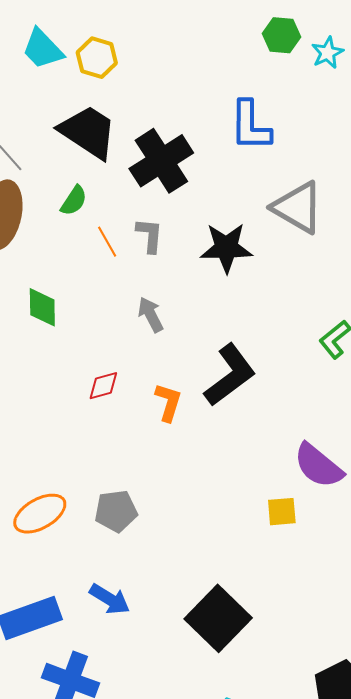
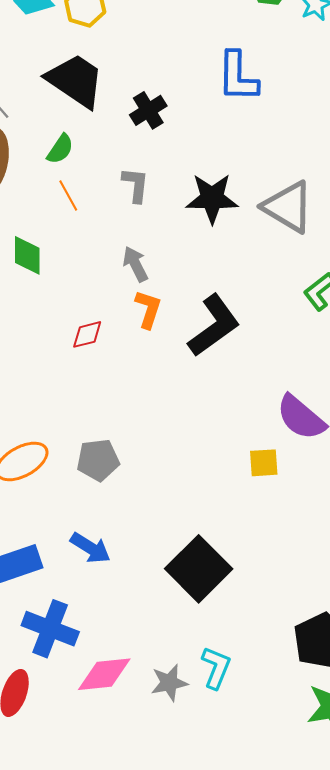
black cross: (161, 161) -> (148, 110), size x0.6
gray triangle: (298, 207) -> (288, 207), moved
orange line: (107, 242) -> (68, 196), moved
orange L-shape: (168, 402) -> (148, 309), moved

